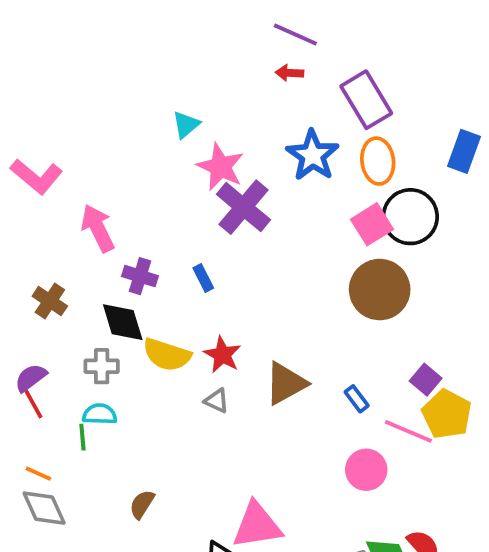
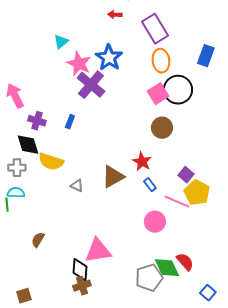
blue star: (313, 155) -> (109, 58), moved
blue rectangle: (203, 278) -> (70, 122), turned 48
brown circle: (380, 290) -> (162, 128), size x0.7
red star: (222, 355) -> (142, 162), moved

